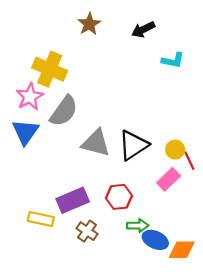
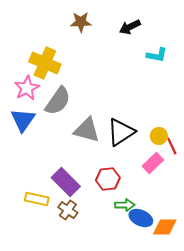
brown star: (89, 24) -> (81, 22), turned 30
purple rectangle: (73, 200) -> (66, 182), turned 68
brown cross: (87, 231) -> (68, 210), moved

